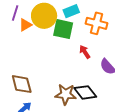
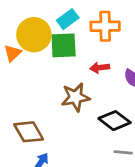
red arrow: (85, 52) -> (100, 68), turned -48
brown star: (66, 94) -> (75, 97), moved

